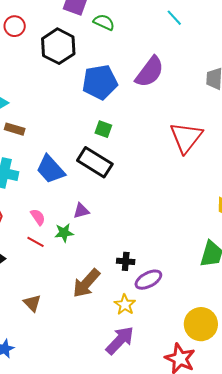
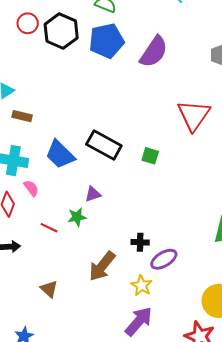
red circle: (15, 26) -> (28, 23), moved
blue pentagon: (100, 82) -> (107, 41), moved
green square: (103, 129) -> (150, 156), moved
pink semicircle: (38, 217) -> (31, 188), moved

